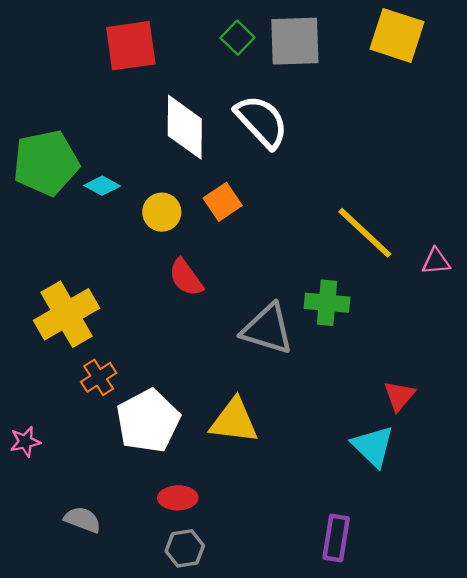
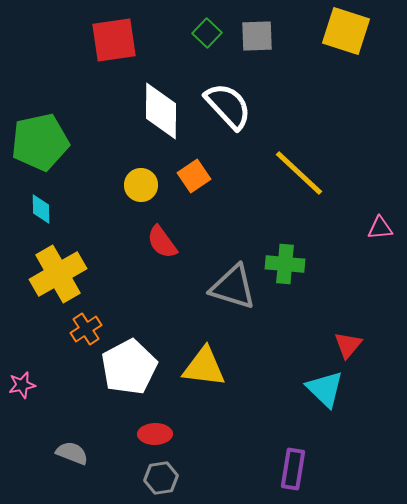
gray square: (295, 41) -> (257, 36), size x0.7
cyan diamond: (102, 186) -> (41, 209), moved, turned 60
yellow line: (365, 233) -> (299, 173), moved

